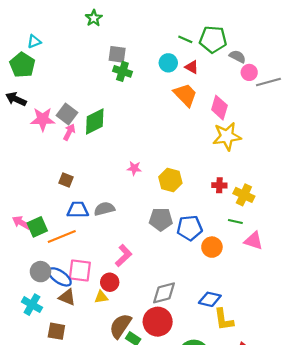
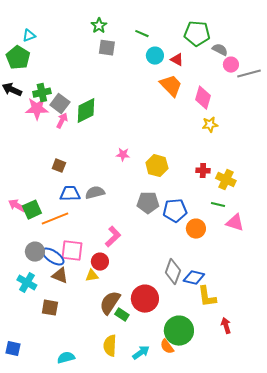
green star: (94, 18) -> (99, 26), moved
green line: (185, 39) -> (142, 34), moved
green cross: (122, 71) -> (42, 93), moved, turned -30
yellow star: (227, 136) -> (210, 125), size x0.6
gray diamond: (164, 293) -> (173, 272), moved, turned -55

